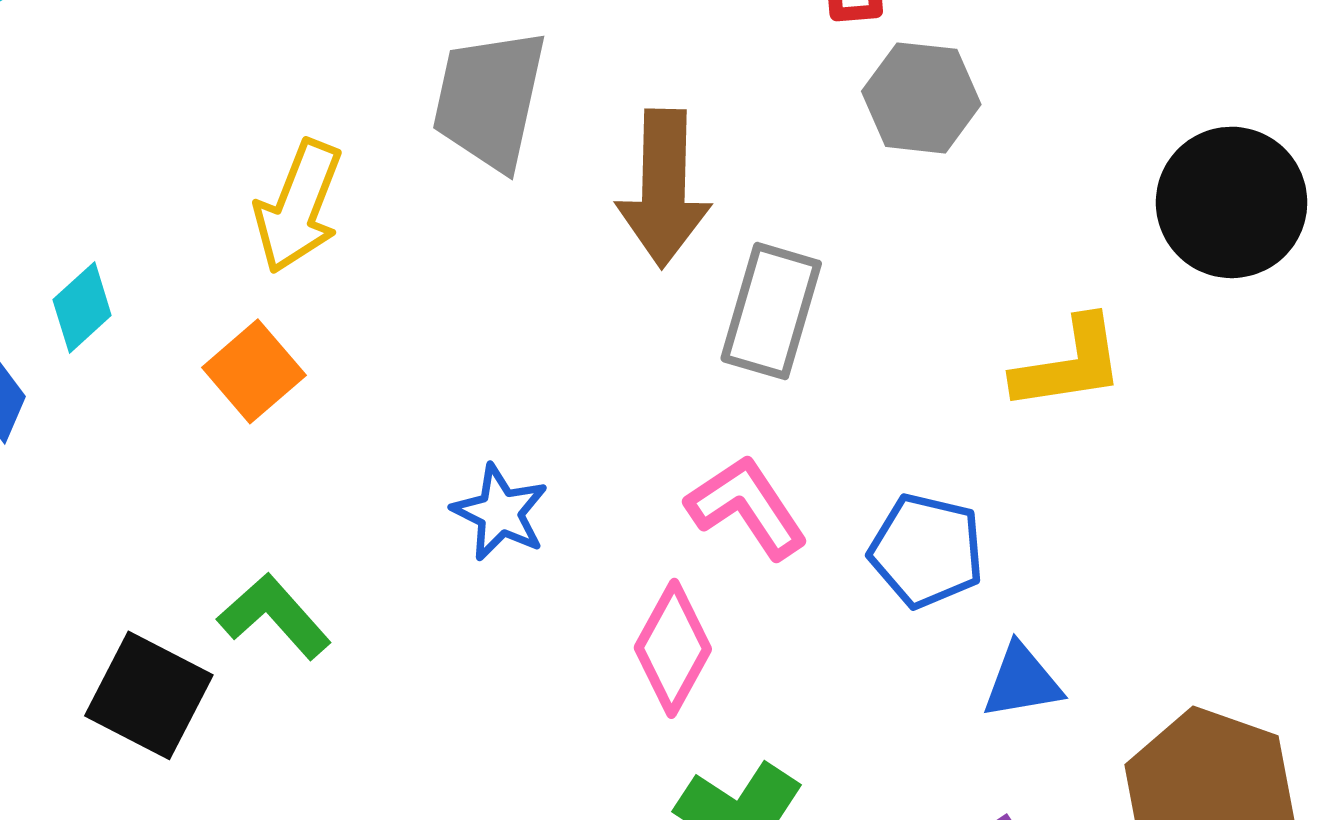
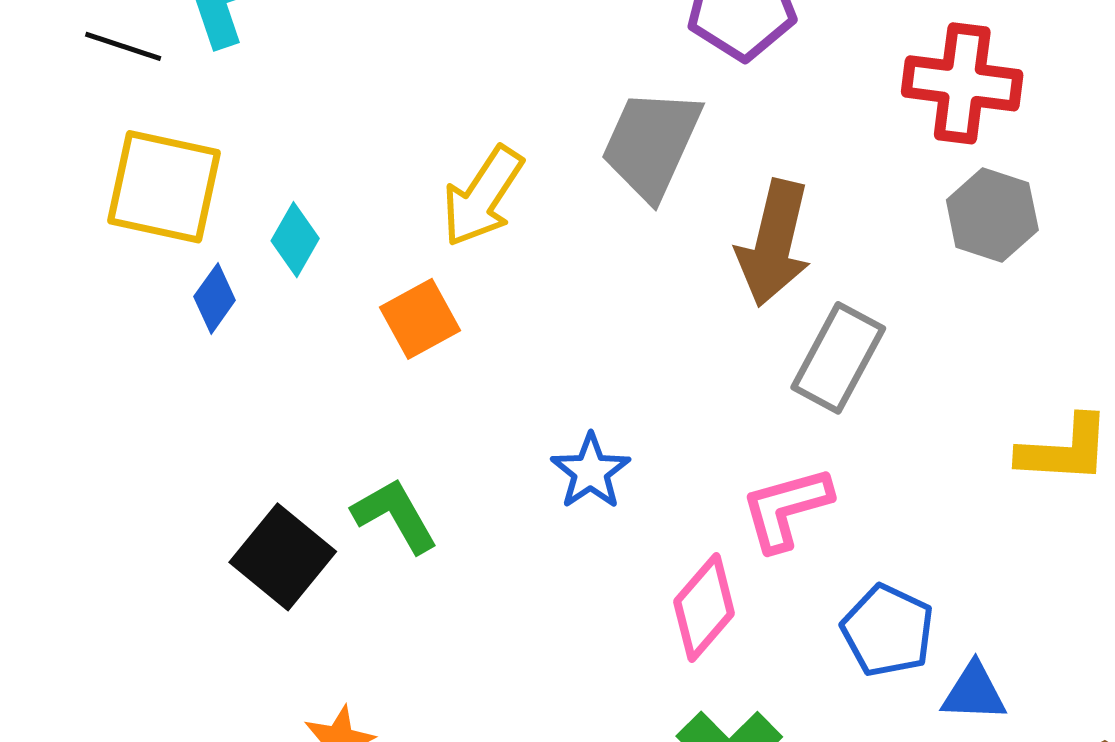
cyan diamond: (82, 308) -> (295, 240), turned -30
pink L-shape: (747, 507) -> (786, 509), turned -84
blue pentagon: (926, 551) -> (888, 631), moved

